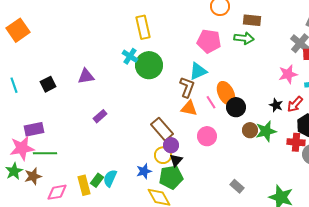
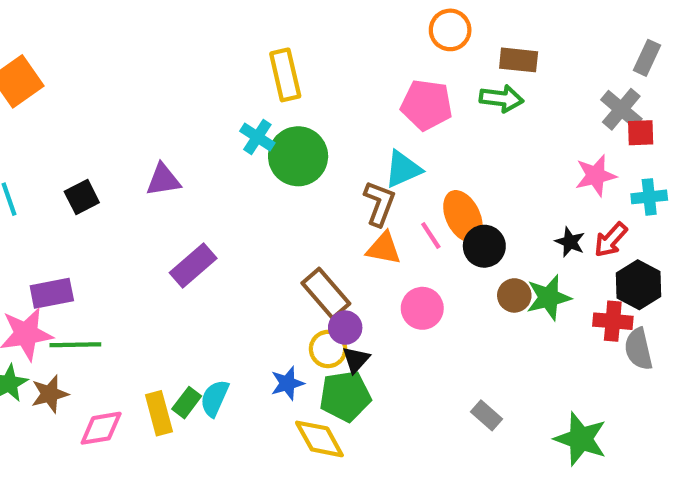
purple rectangle: (100, 116) -> (193, 265), size x1.5

